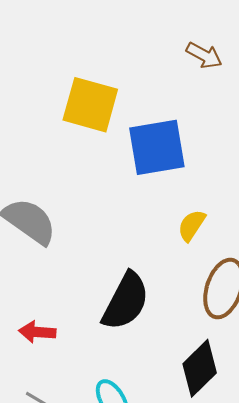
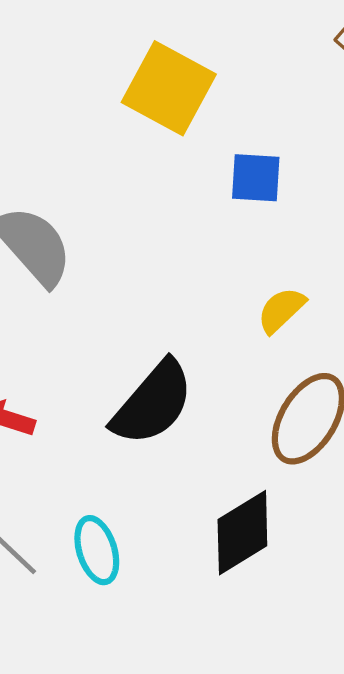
blue square: (157, 147) -> (256, 178), size x0.6

